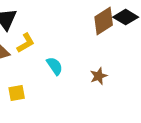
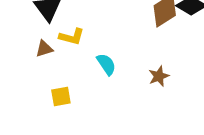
yellow L-shape: (26, 43) -> (72, 37), turned 45

